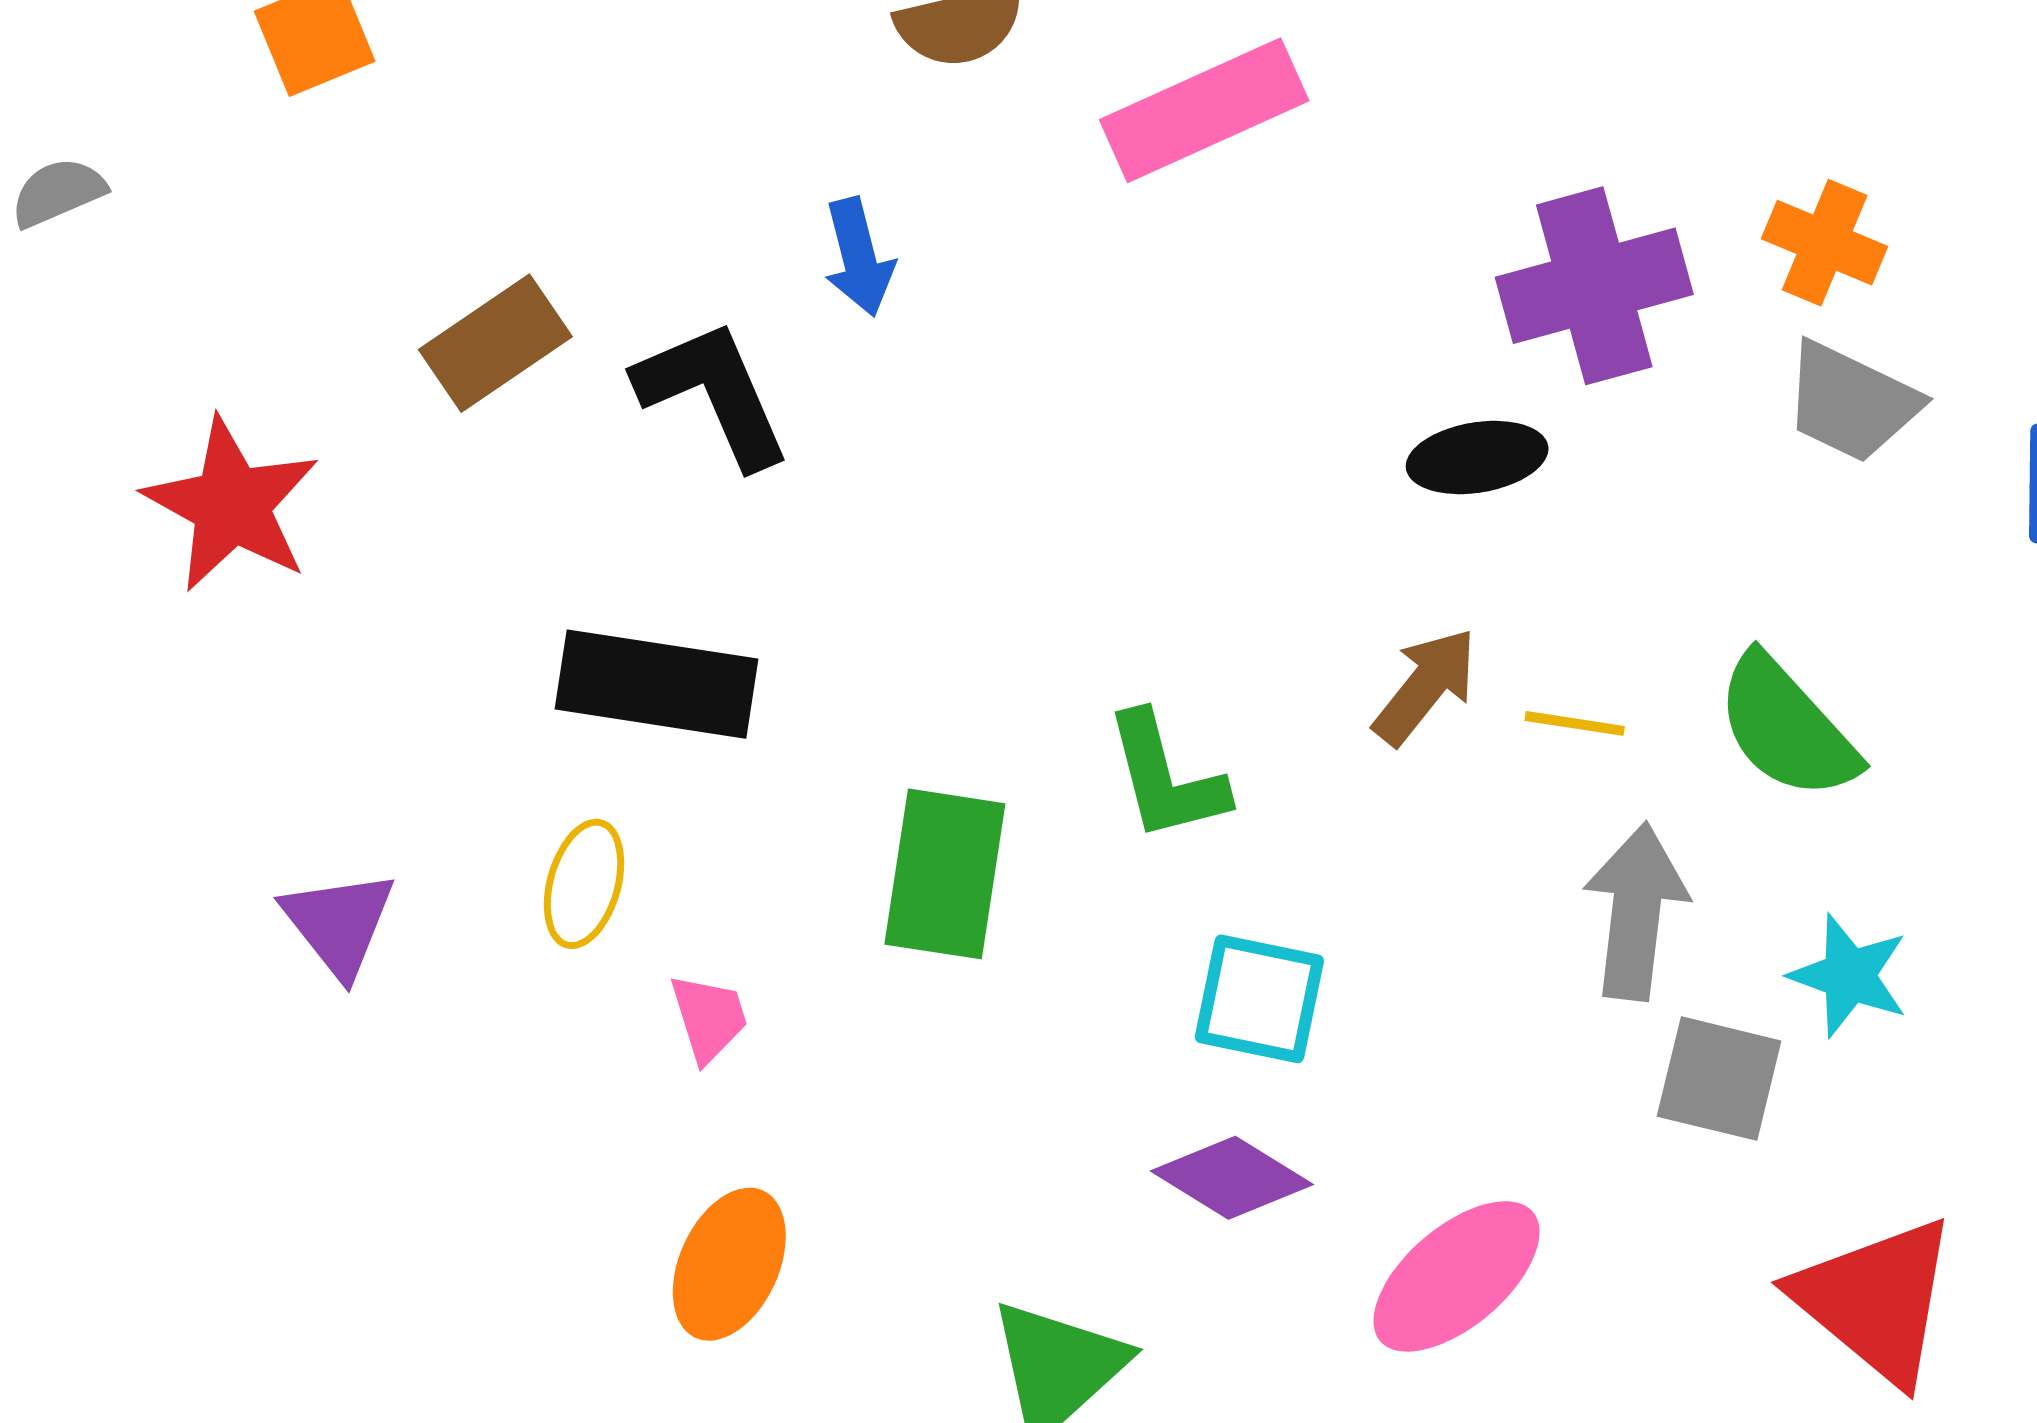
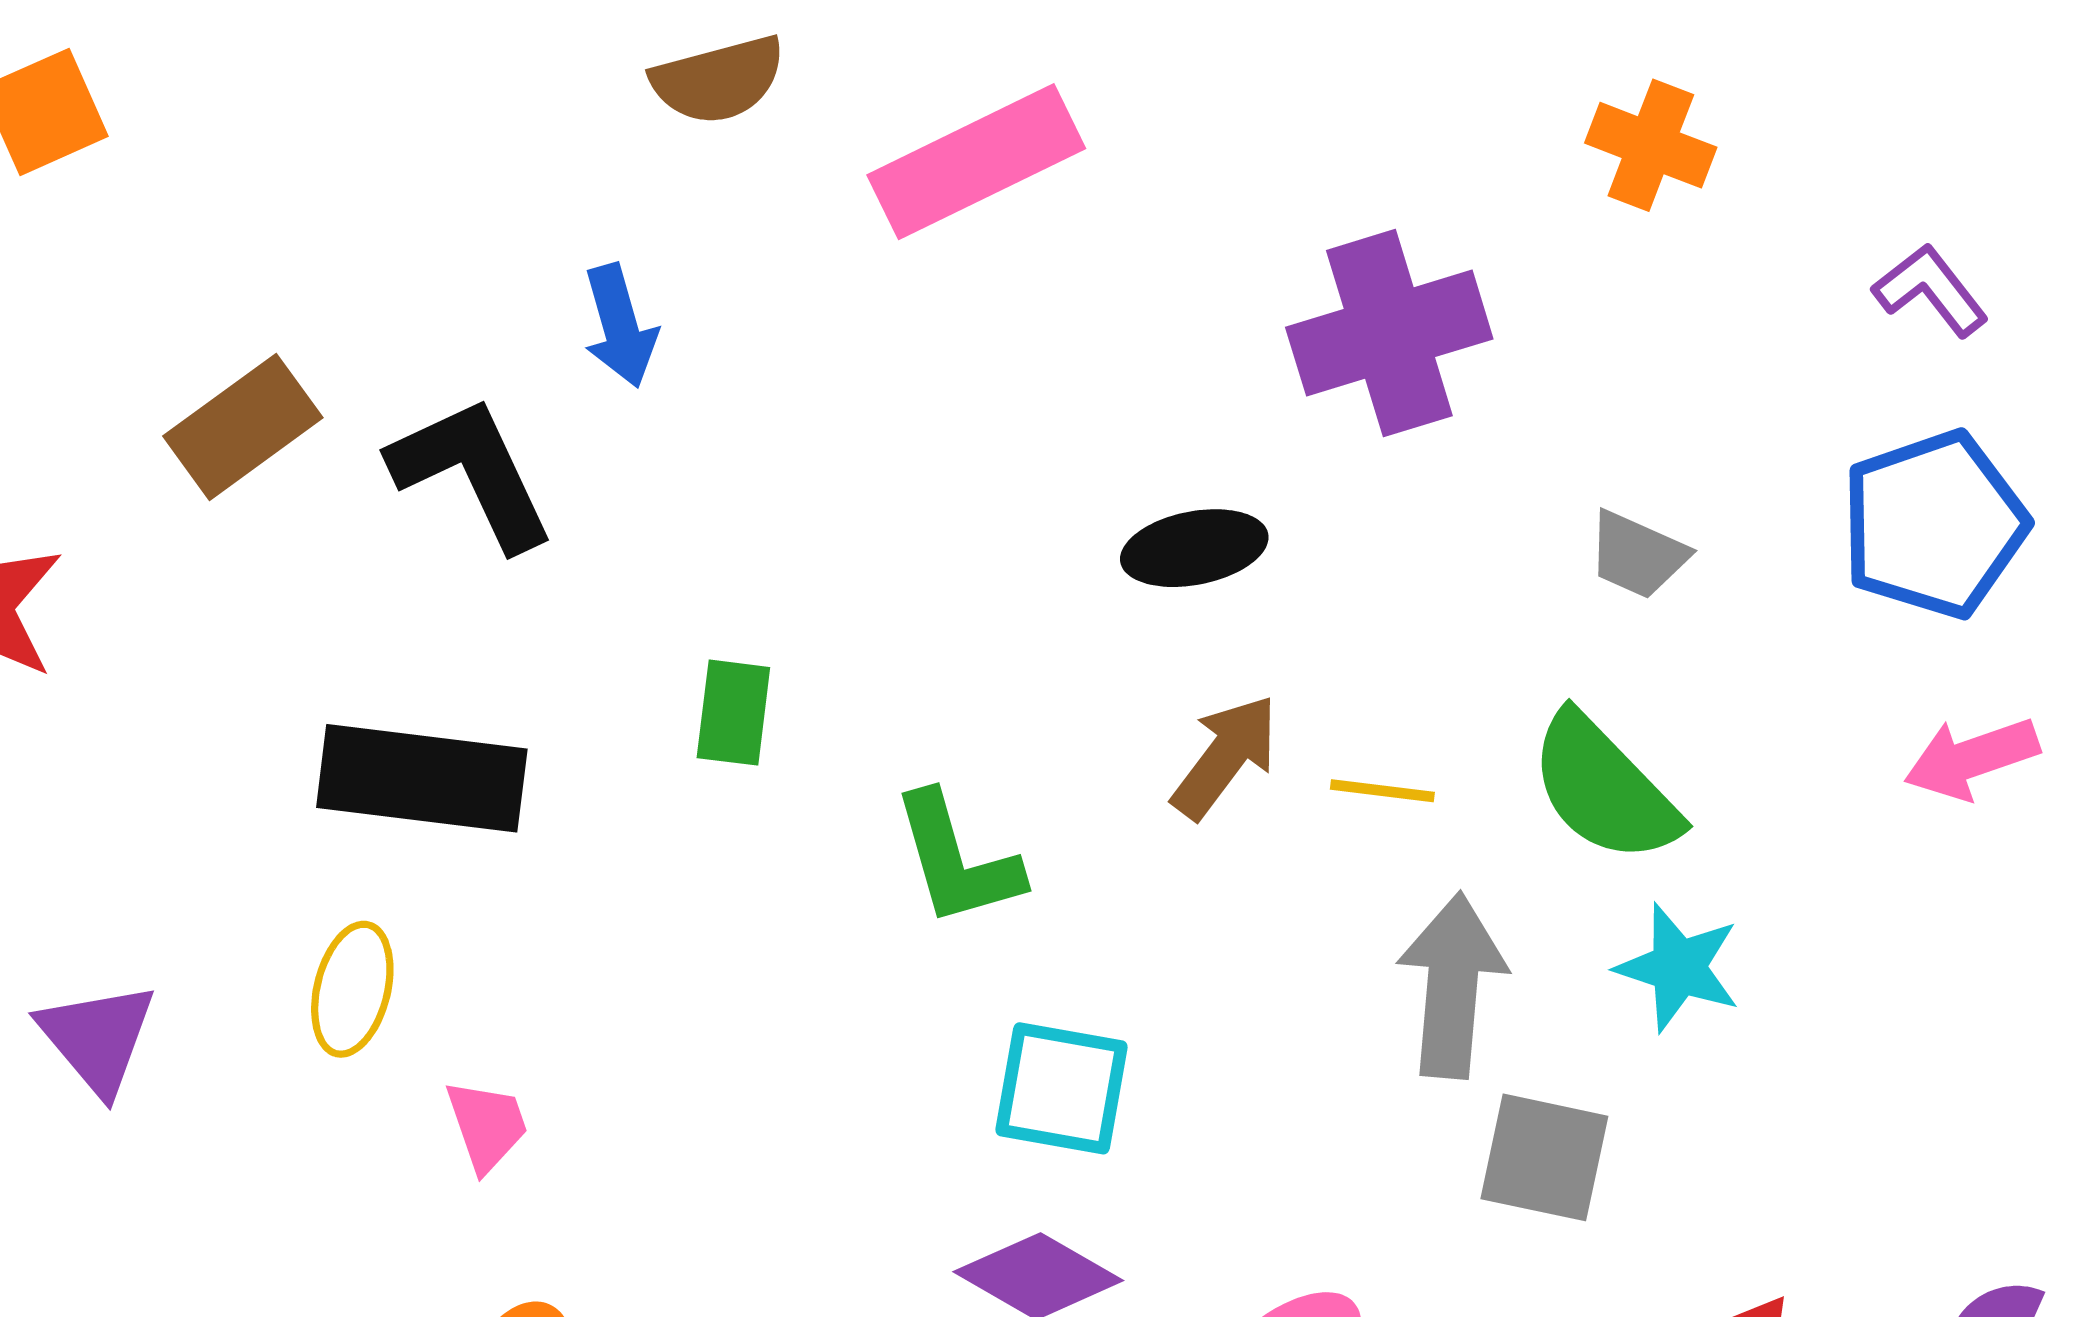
orange cross: (1825, 243) -> (1651, 145), moved
gray trapezoid: (1851, 402) -> (1637, 555), moved, size x0.7
black ellipse: (1477, 458) -> (1194, 548), moved
green rectangle: (945, 874) -> (733, 713), moved, size x0.6
cyan star: (1849, 976) -> (1678, 967), moved

